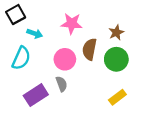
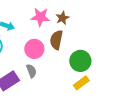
brown star: (116, 32) -> (62, 18), moved
green circle: (116, 59) -> (80, 61), moved

